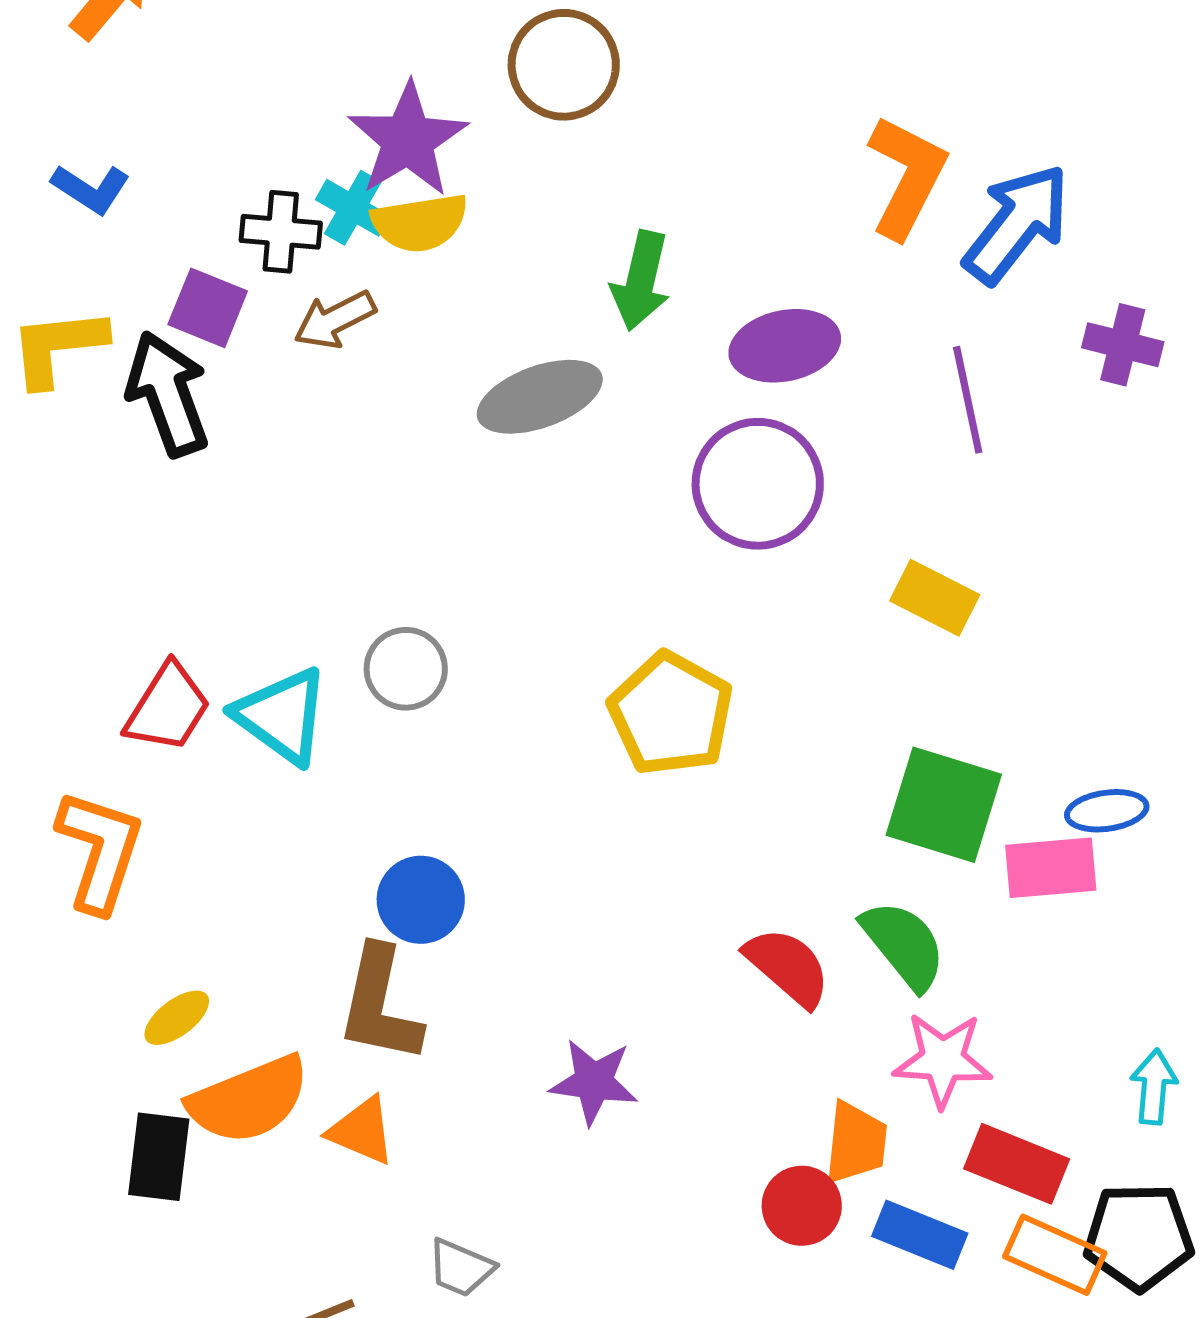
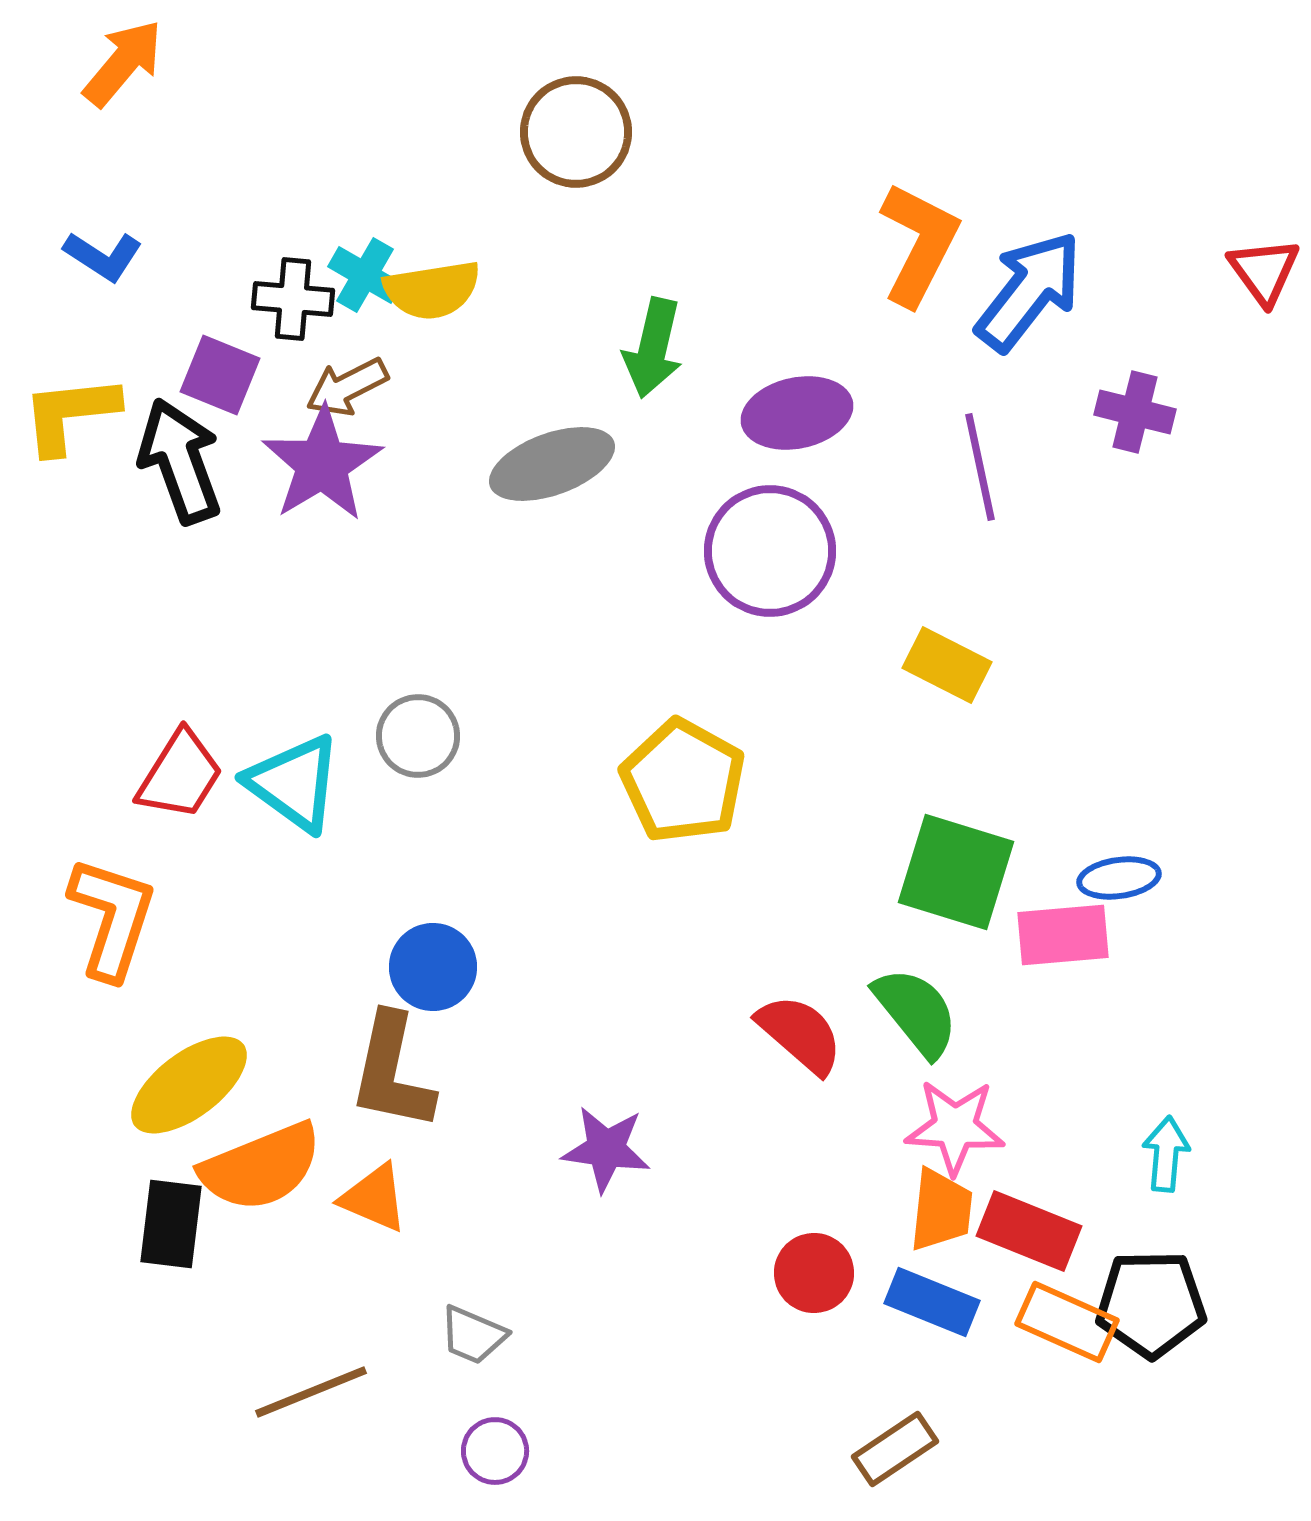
purple star: (408, 140) -> (322, 464), moved
yellow ellipse: (177, 1018) -> (189, 1085), size x1.8
orange trapezoid: (856, 1143) -> (941, 1210), moved

